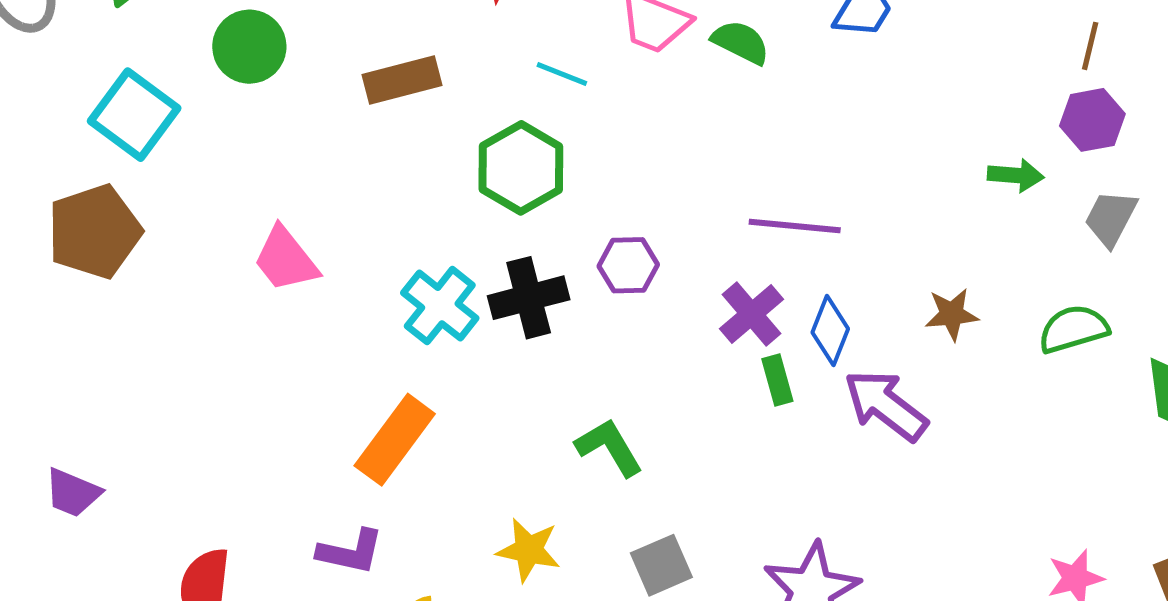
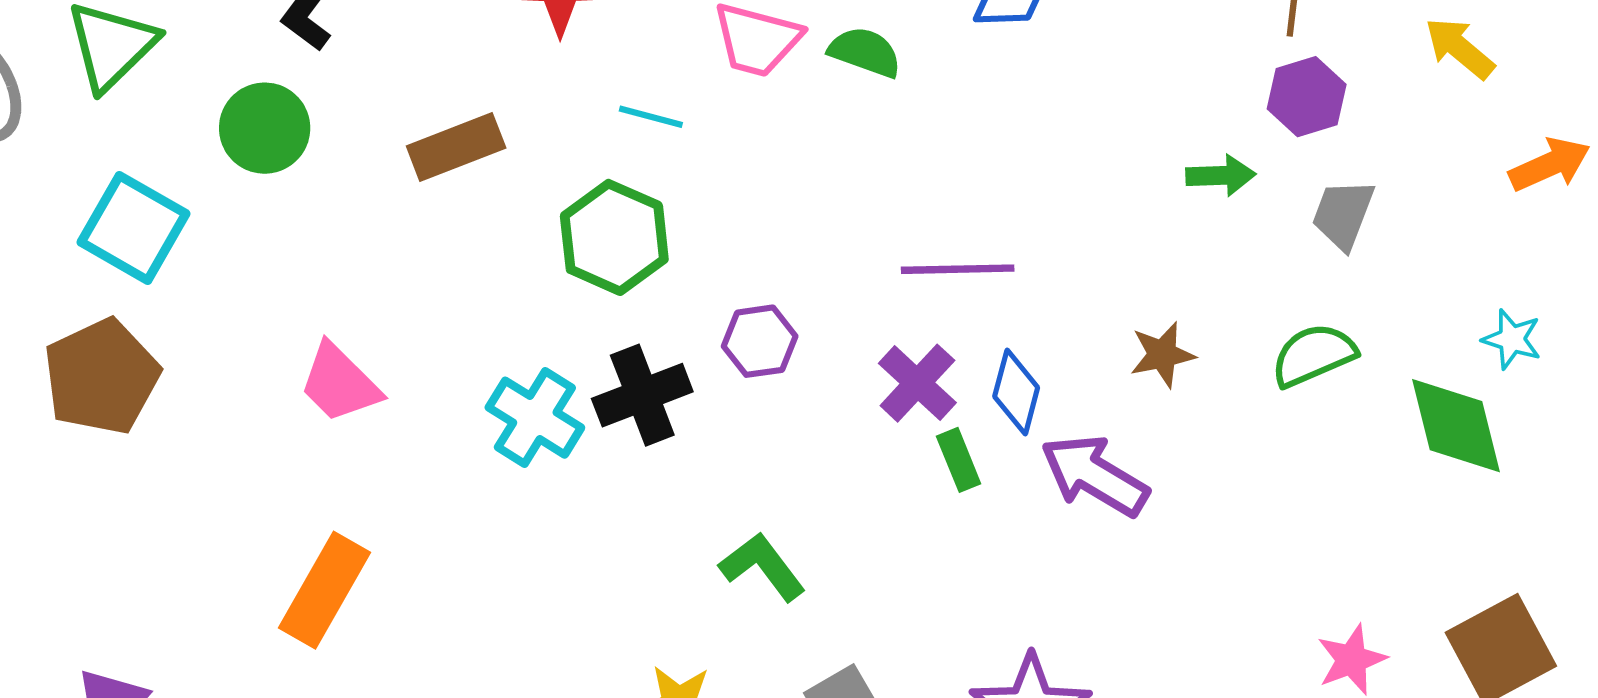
orange rectangle: (395, 440) -> (324, 590), moved

